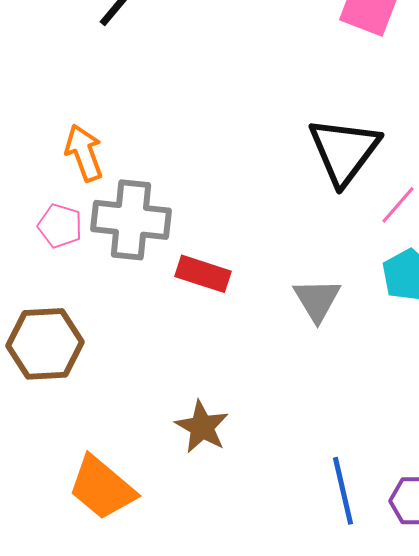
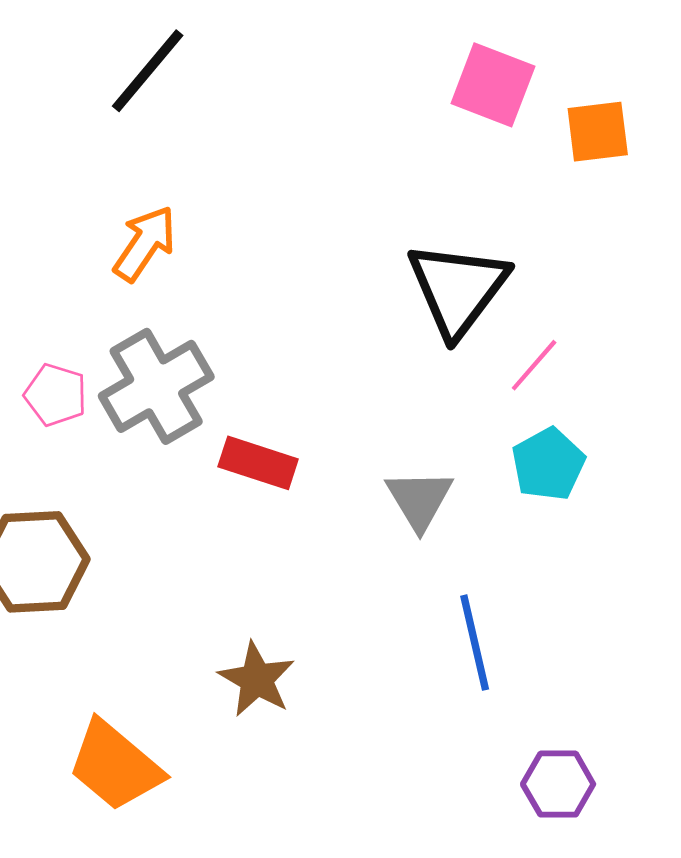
orange arrow: (84, 153) -> (145, 243), moved, turned 54
gray cross: (131, 220) -> (156, 386), turned -36
blue line: (343, 491) -> (475, 643), moved

